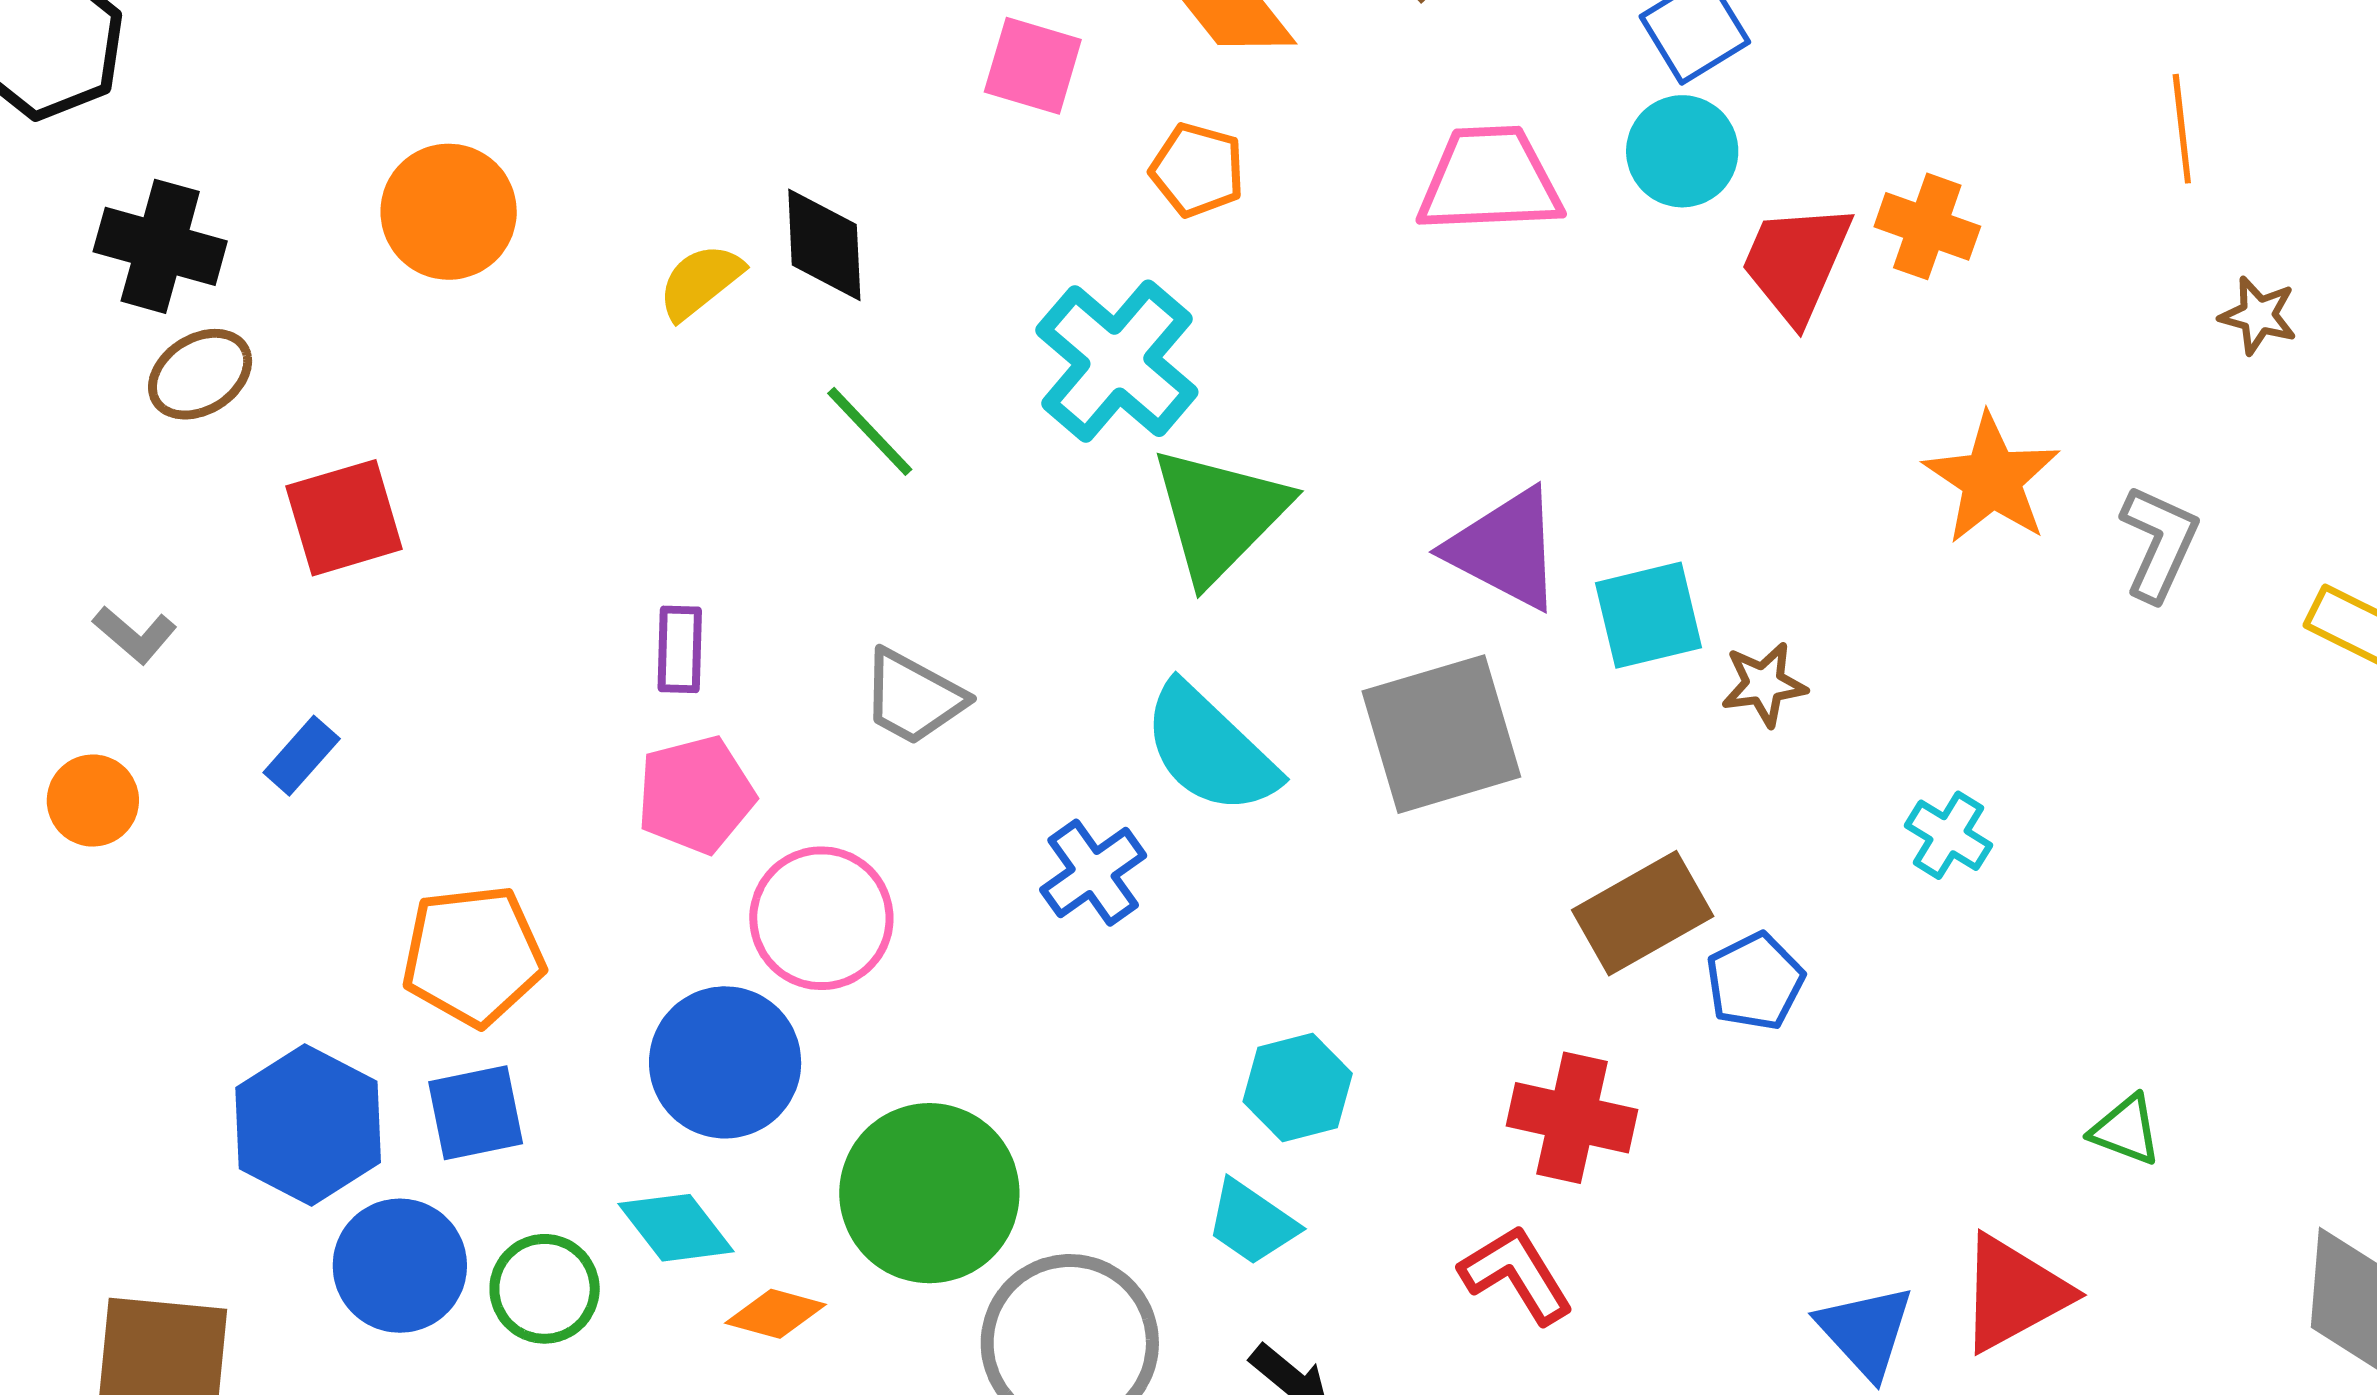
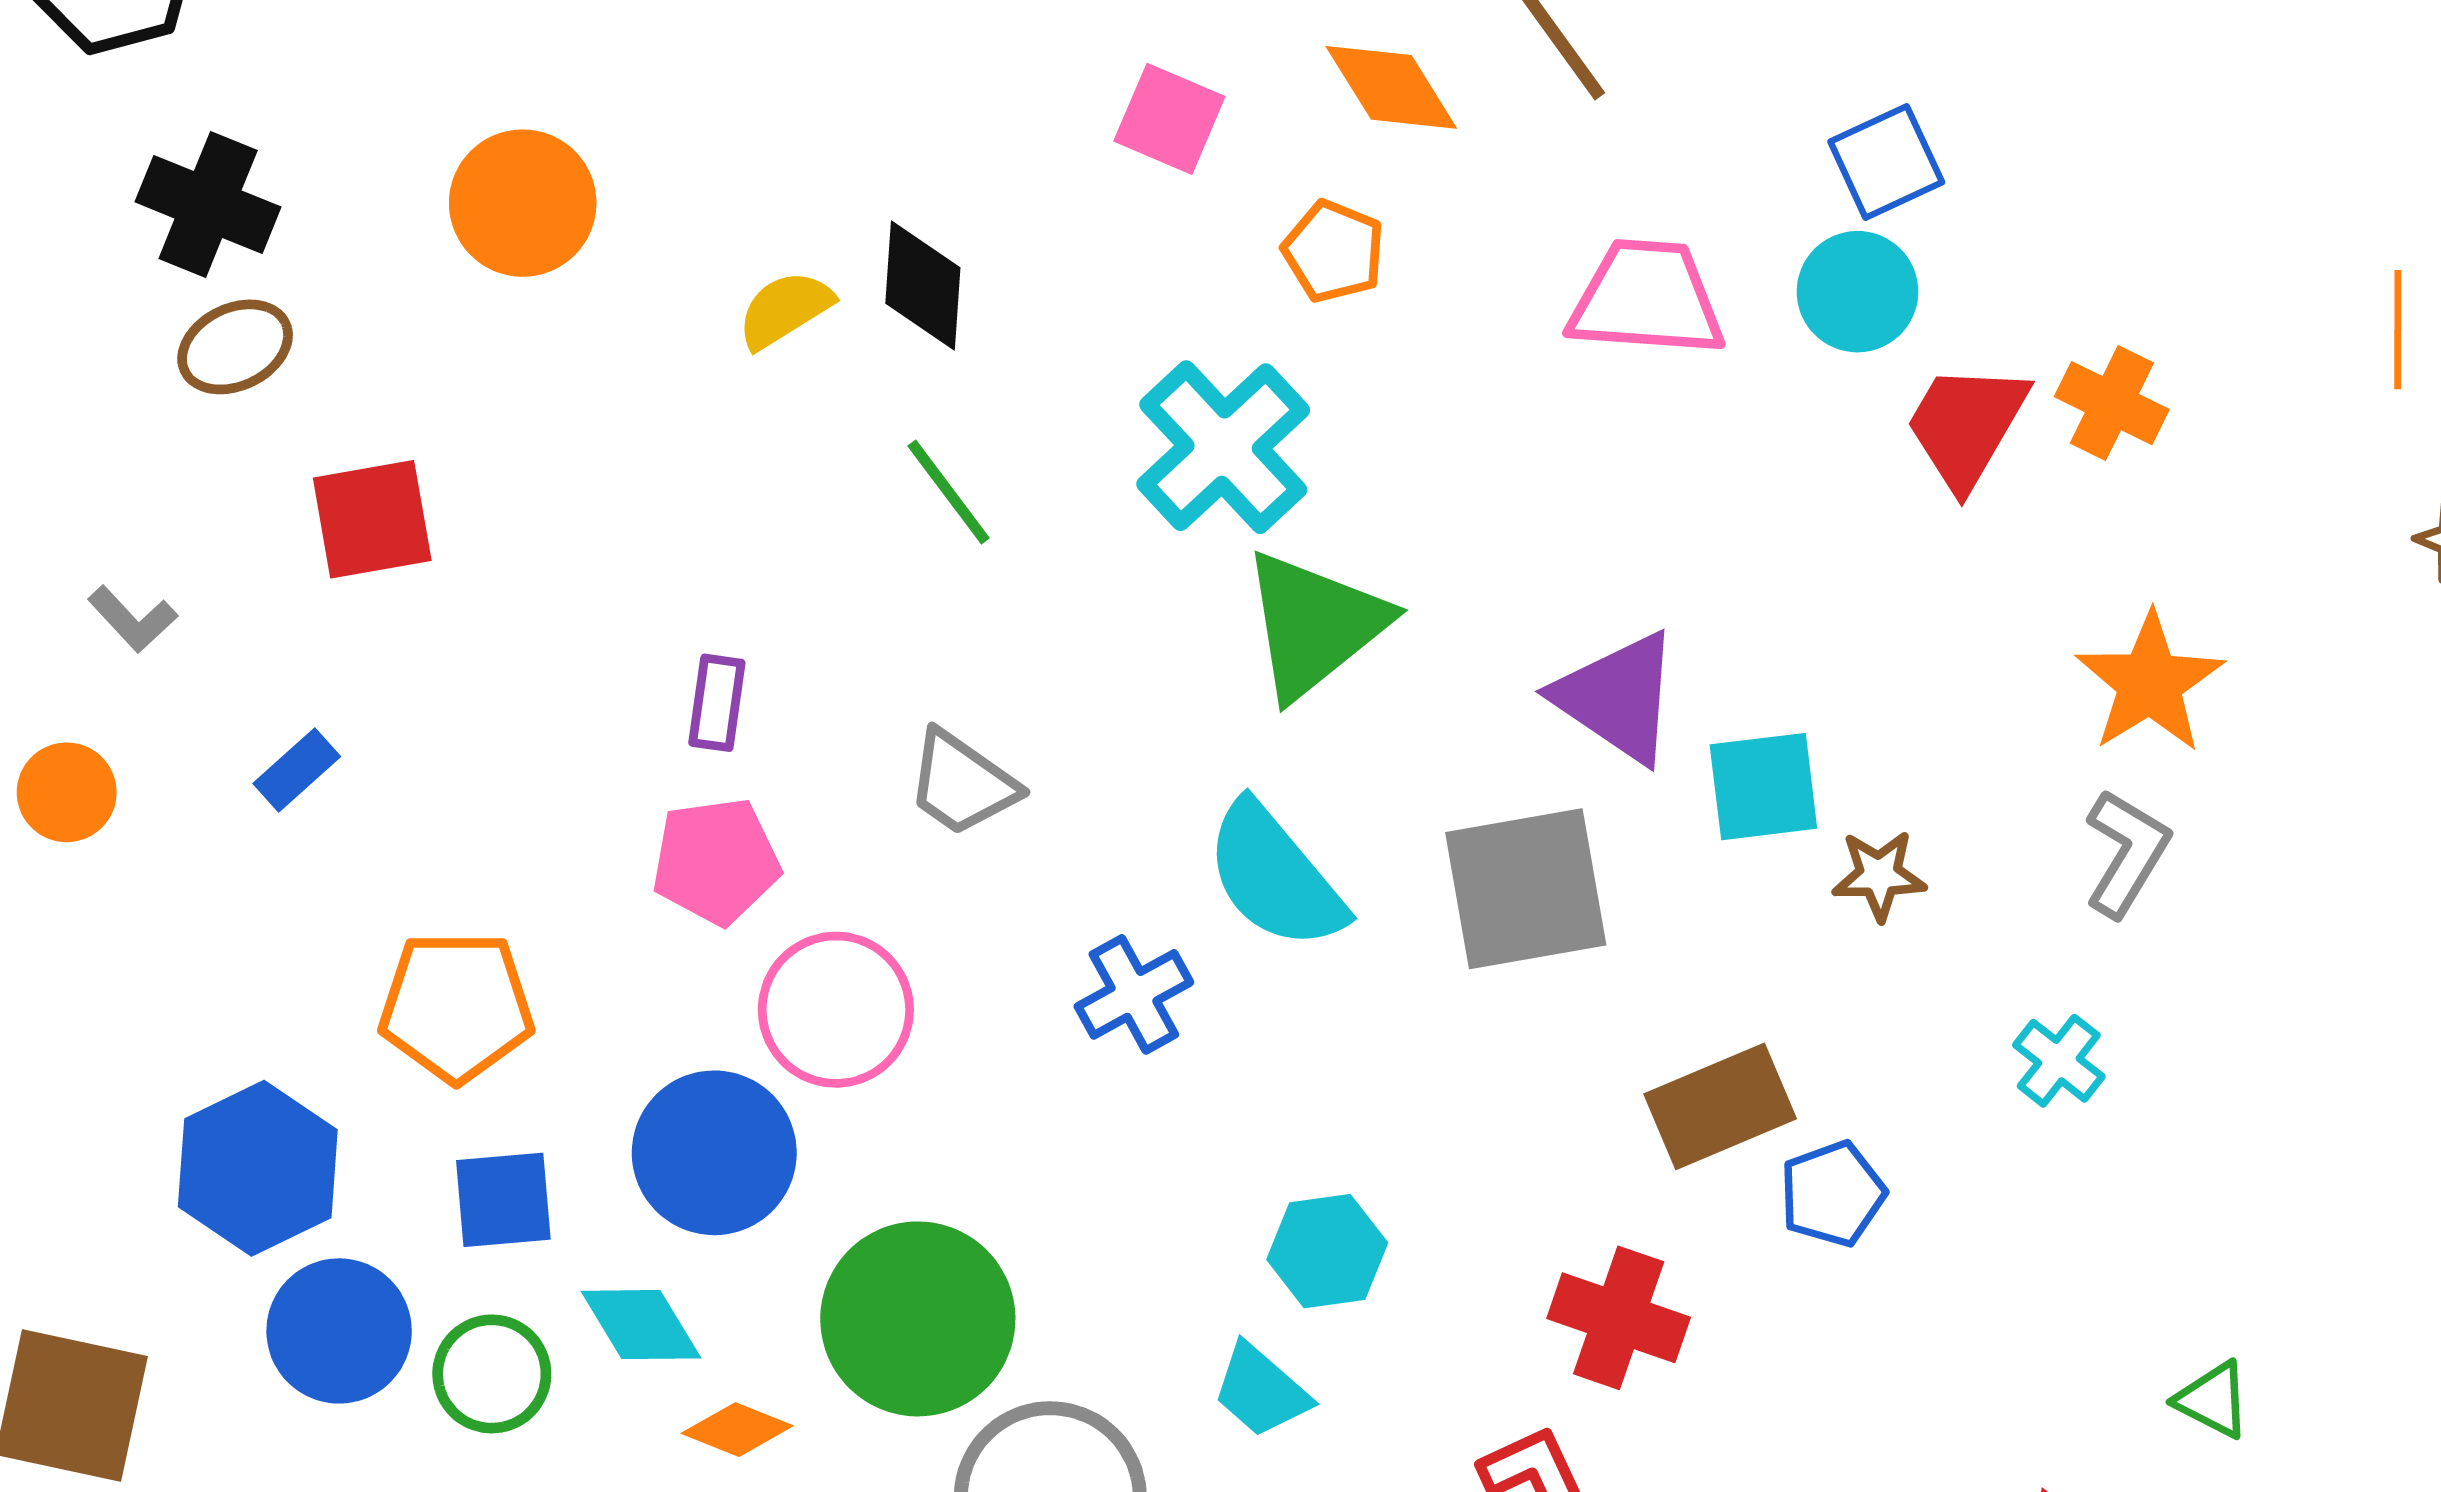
gray L-shape: (2159, 543) -> (2126, 853), moved
blue square: (476, 1113) -> (503, 1200), moved

